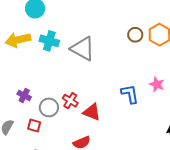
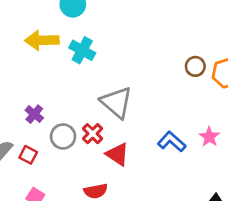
gray triangle: (83, 49) -> (116, 102), moved
blue L-shape: (130, 94) -> (172, 142), turned -50
red square: (34, 126) -> (28, 155), moved

